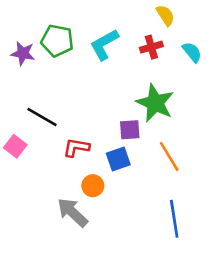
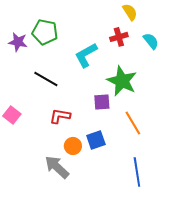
cyan L-shape: (104, 45) -> (86, 55), moved
black line: (42, 117) -> (46, 79), moved
blue square: (118, 159) -> (96, 140), moved

